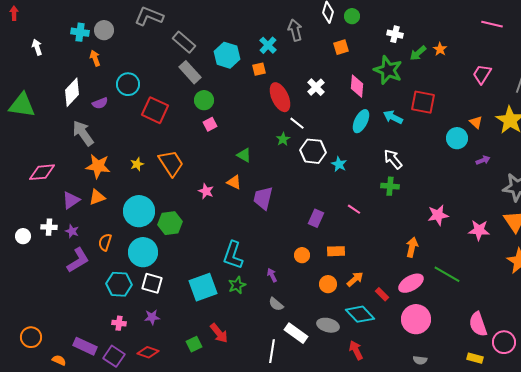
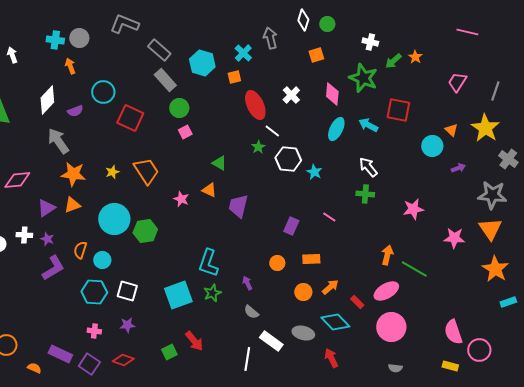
pink star: (438, 215) -> (413, 209), moved
cyan circle: (143, 252) -> (102, 260), moved, size x0.6
green line: (447, 274) -> (414, 269), moved

